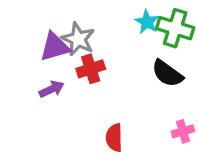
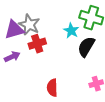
cyan star: (147, 22) -> (71, 31), moved
black semicircle: (167, 73) -> (86, 47), turned 85

